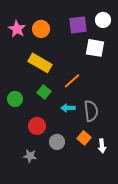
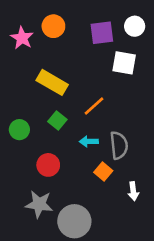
orange circle: (41, 29) -> (53, 26), moved
orange square: (84, 138) -> (103, 172), moved
gray circle: (57, 142) -> (74, 221), moved, size x1.6
gray star: (30, 156) -> (39, 204), size x1.5

